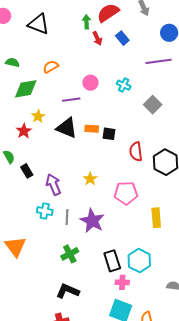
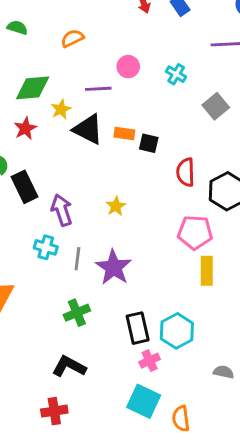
green diamond: (26, 89) -> (33, 88), moved
yellow star: (38, 116) -> (61, 109), moved
black rectangle: (27, 171) -> (25, 187), size x1.5
pink pentagon: (126, 193) -> (195, 232), moved
pink cross: (122, 282) -> (150, 361), turned -32

